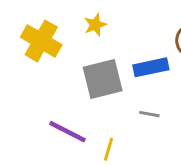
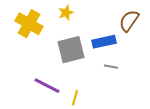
gray line: (149, 114) -> (111, 67), moved

